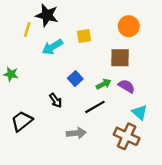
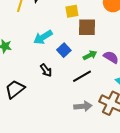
cyan arrow: (52, 47) -> (43, 37), moved
brown square: (120, 58) -> (87, 27), moved
gray arrow: (76, 133) -> (83, 106), moved

